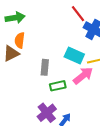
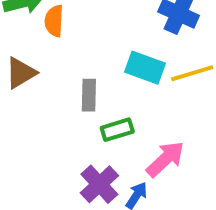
orange semicircle: (20, 40) -> (54, 21), moved
pink arrow: (83, 76) -> (165, 159), moved

